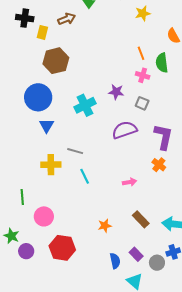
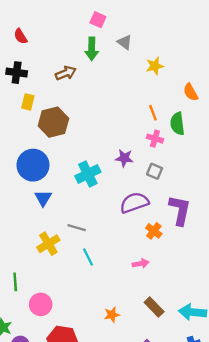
yellow rectangle: (42, 32) -> (28, 102), moved
yellow cross: (51, 165) -> (48, 244), turned -30
orange cross: (159, 165) -> (154, 231), moved

